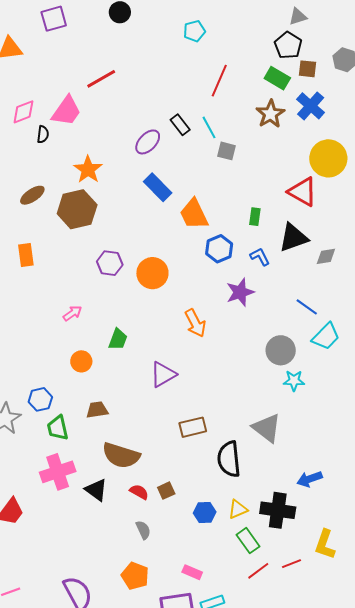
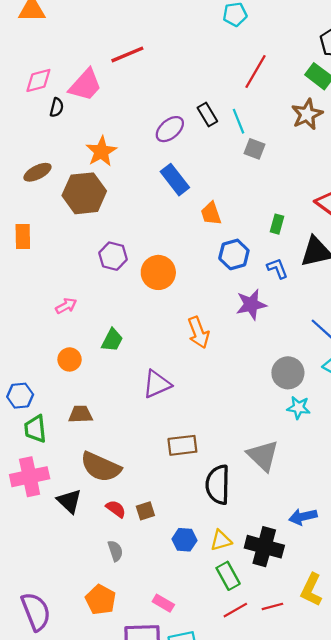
orange trapezoid: (194, 214) -> (211, 214), size x0.7

